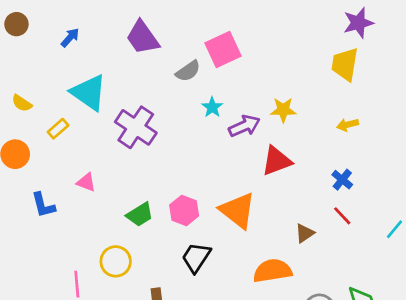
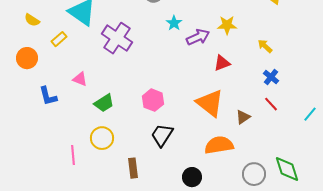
yellow arrow: (348, 125) -> (265, 46), moved, turned 56
red triangle: (277, 161) -> (222, 63), size x0.7
orange triangle: (238, 210) -> (210, 103), moved
green trapezoid: (140, 214) -> (104, 103), moved

